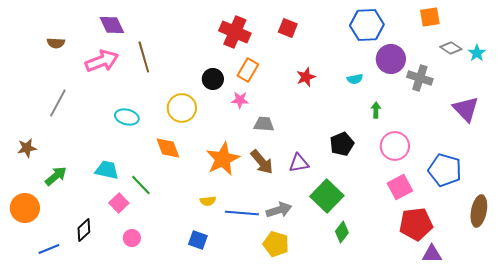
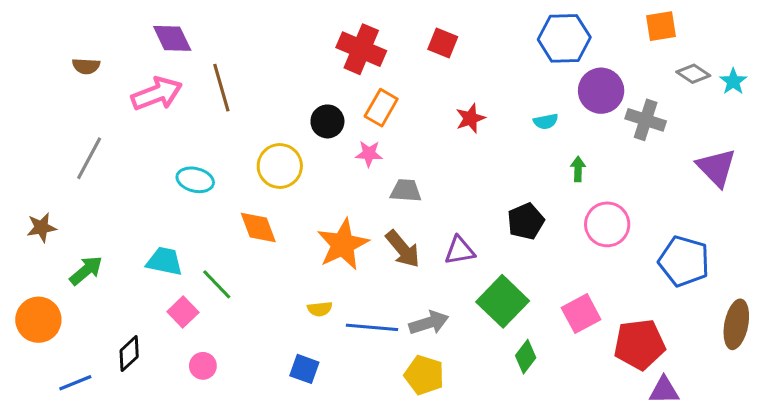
pink square: (400, 187) -> (581, 314), moved

